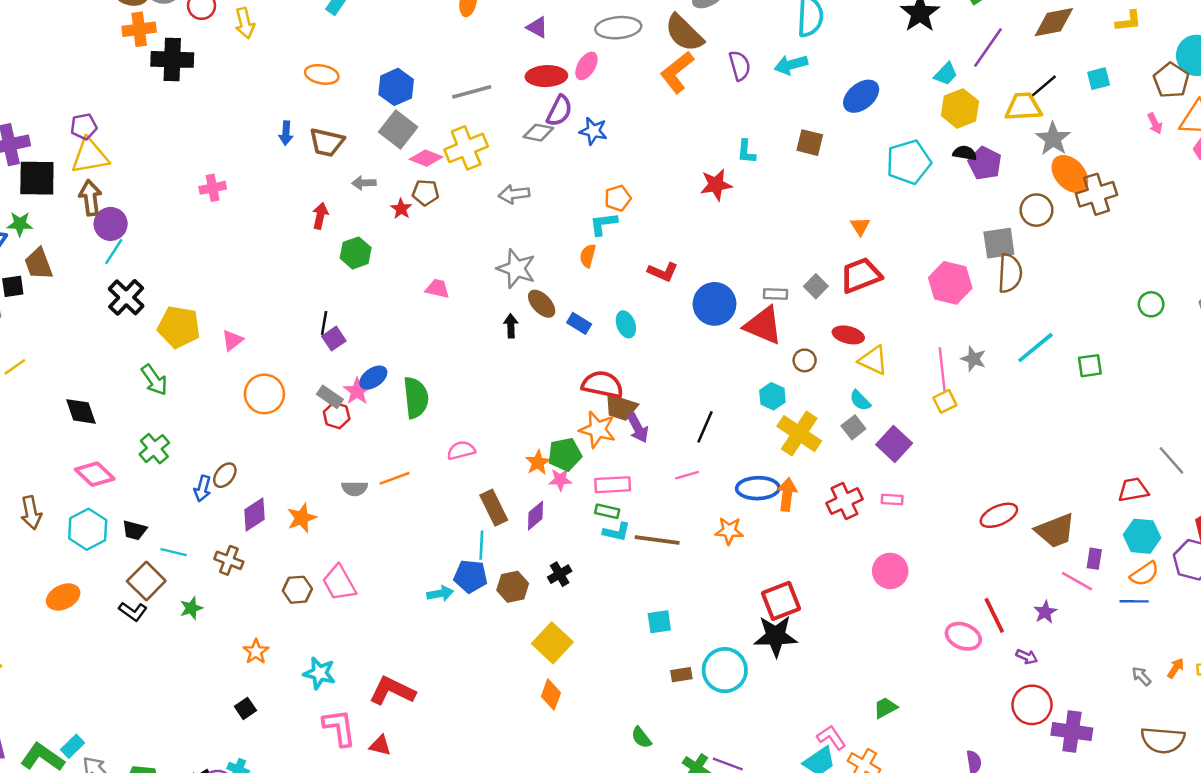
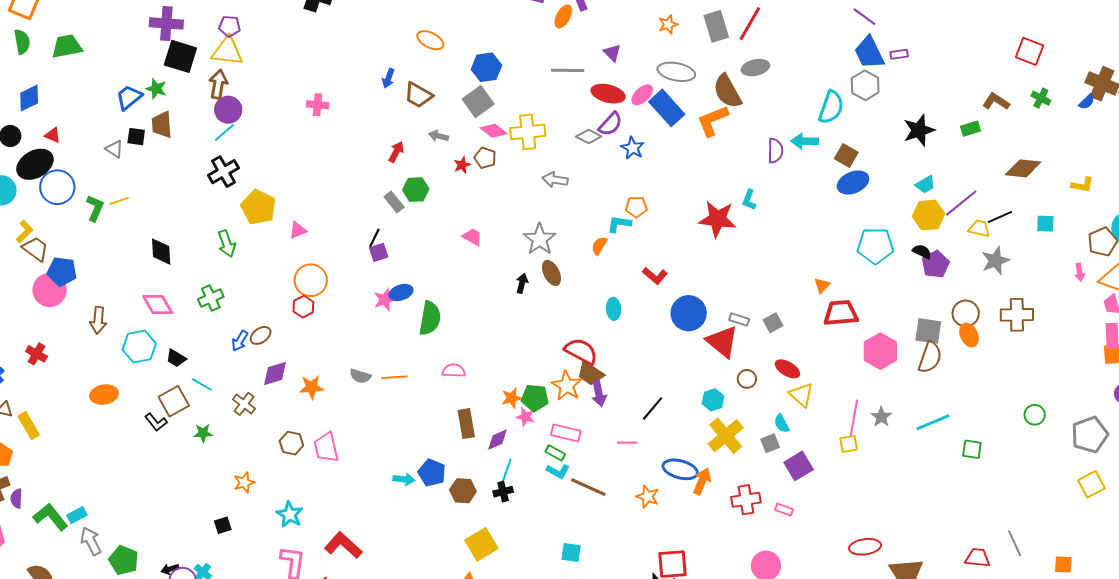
purple line: (988, 47) -> (961, 203), moved
purple semicircle: (740, 66) -> (775, 151), moved
gray line: (472, 92) -> (568, 70), moved
yellow trapezoid: (1023, 107) -> (979, 228), size x0.7
brown square: (810, 143) -> (846, 155), moved
orange ellipse: (1070, 174) -> (969, 335), moved, size x0.7
red star: (716, 185) -> (717, 219), size x1.4
red trapezoid: (861, 275) -> (841, 313), moved
blue rectangle: (579, 323) -> (667, 108), moved, size x1.8
gray rectangle: (330, 397) -> (394, 202), moved
red hexagon: (337, 415) -> (303, 307), moved
cyan line: (481, 545) -> (507, 470), moved

